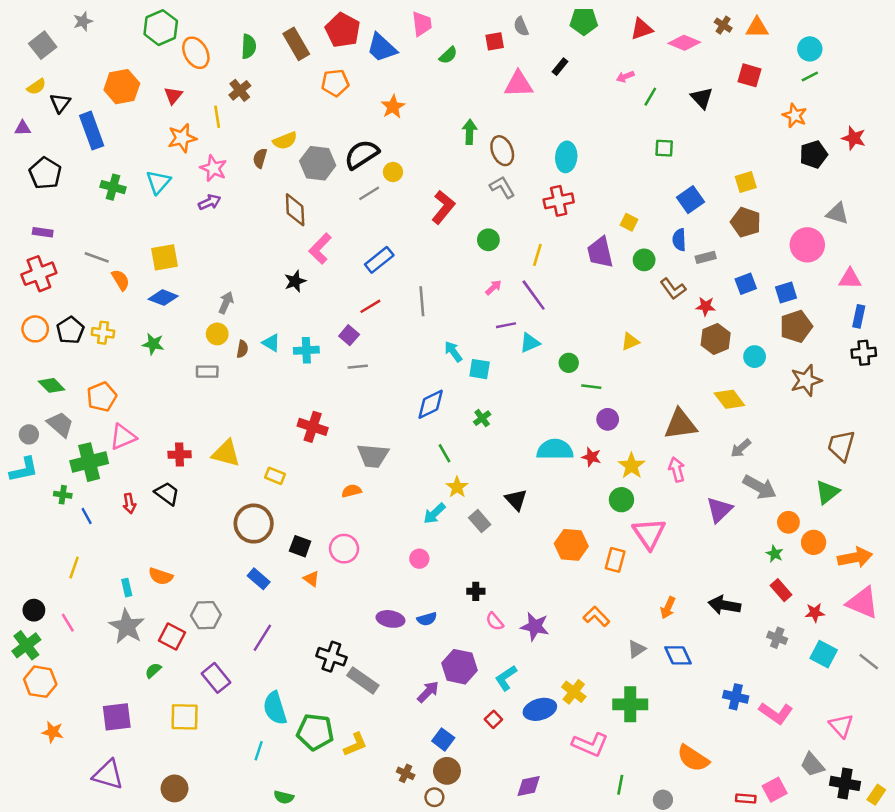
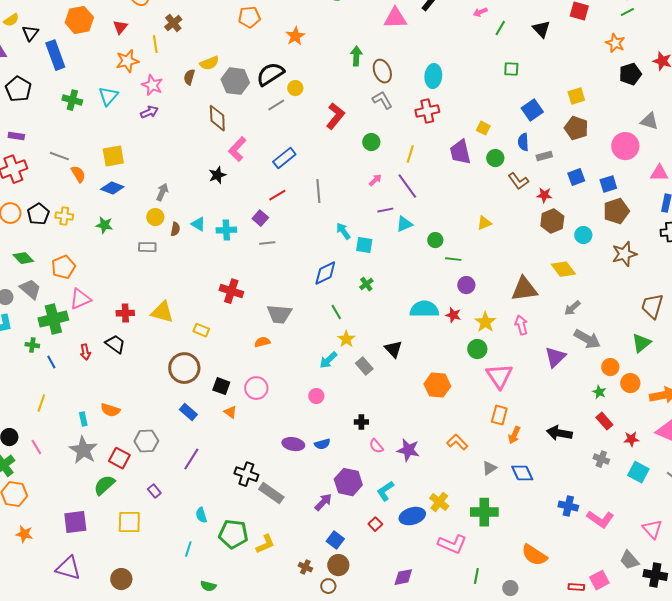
orange rectangle: (615, 560) -> (499, 415), moved
green semicircle: (153, 670) -> (104, 485), size x1.6
purple rectangle: (216, 678) -> (154, 491), size x0.6
cyan semicircle: (275, 708) -> (201, 515), size x0.6

